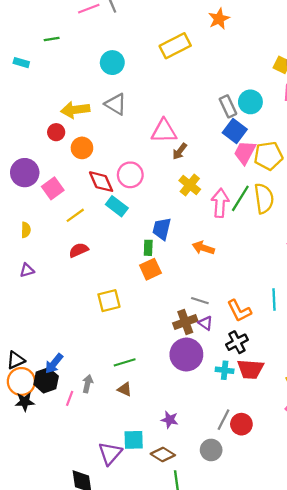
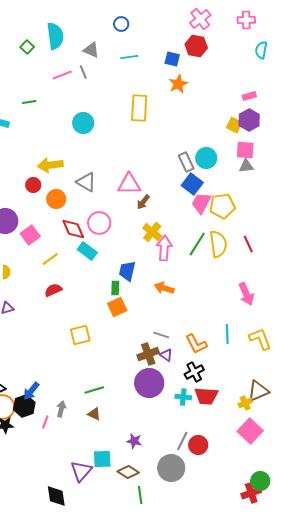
yellow rectangle: (175, 46) -> (139, 108), turned -60
gray triangle: (116, 104) -> (86, 182), moved
pink arrow: (220, 203) -> (164, 248), moved
gray circle: (211, 450) -> (171, 468), size x1.4

